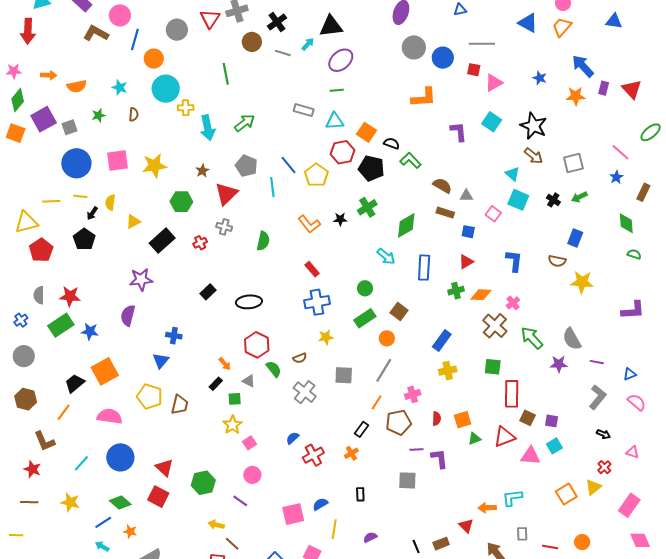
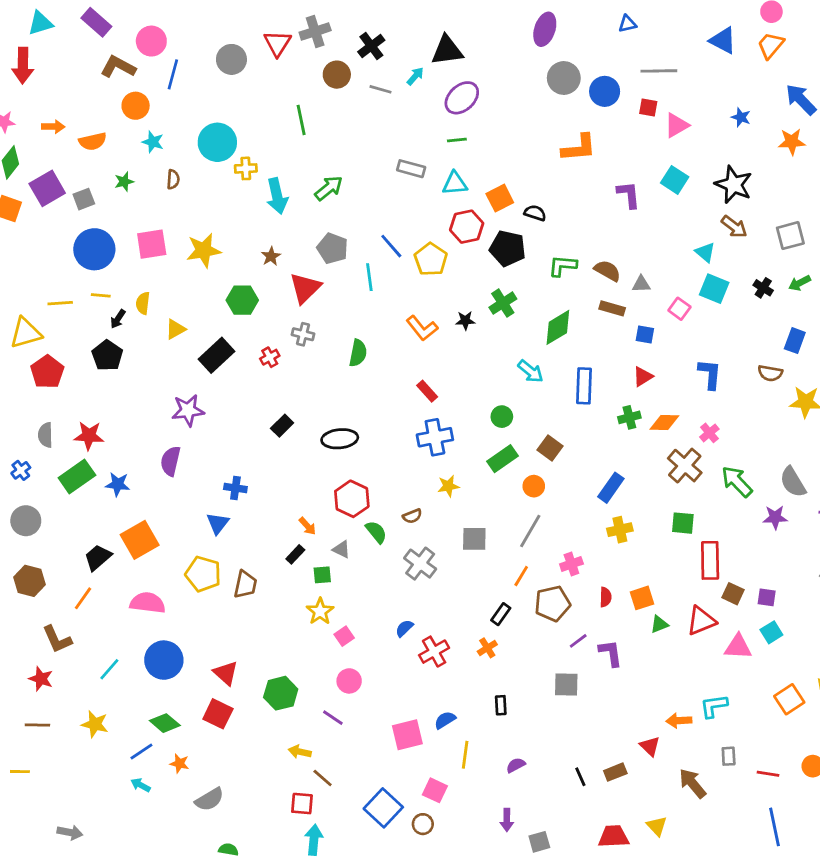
orange circle: (154, 59) -> (136, 106), moved
orange square: (367, 132) -> (500, 198), turned 30
green L-shape: (410, 160) -> (563, 266), moved, turned -40
purple line: (416, 449) -> (578, 641), turned -32

